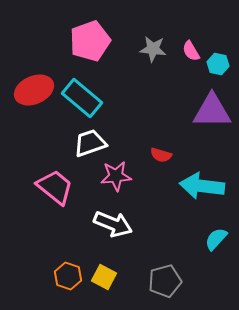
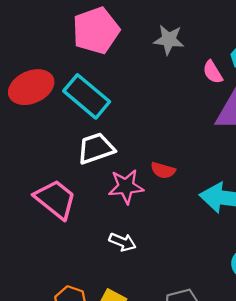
pink semicircle: (191, 51) -> (213, 72), moved
red semicircle: (161, 155) -> (163, 170), moved
white arrow: (113, 224) -> (122, 242), size x0.6

